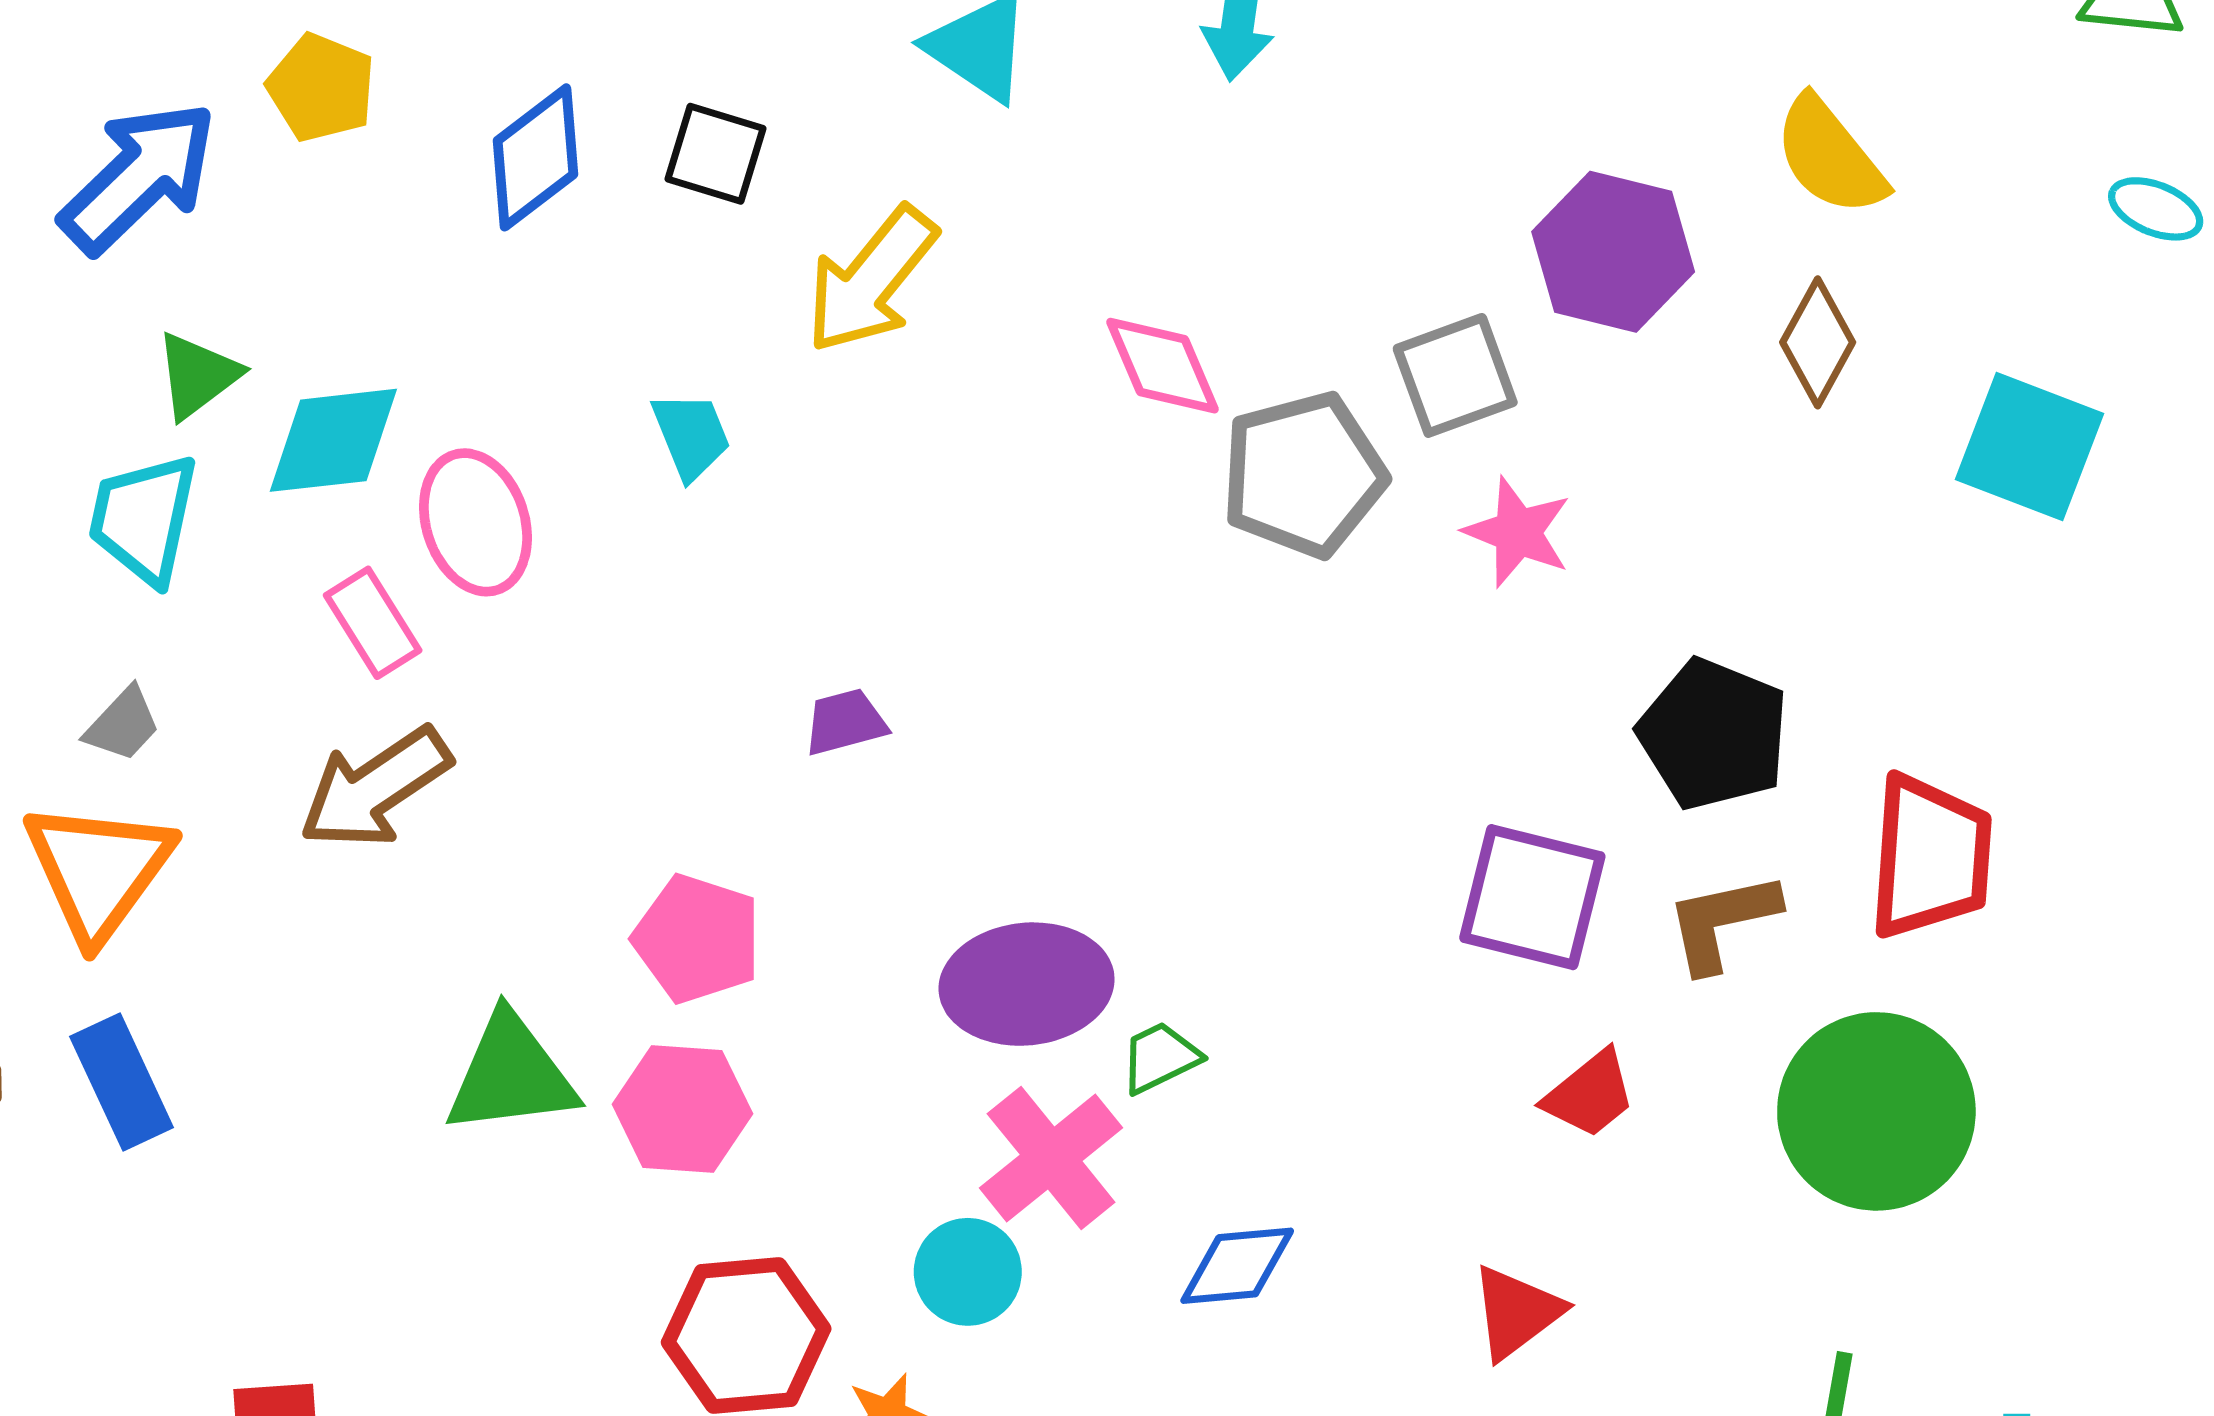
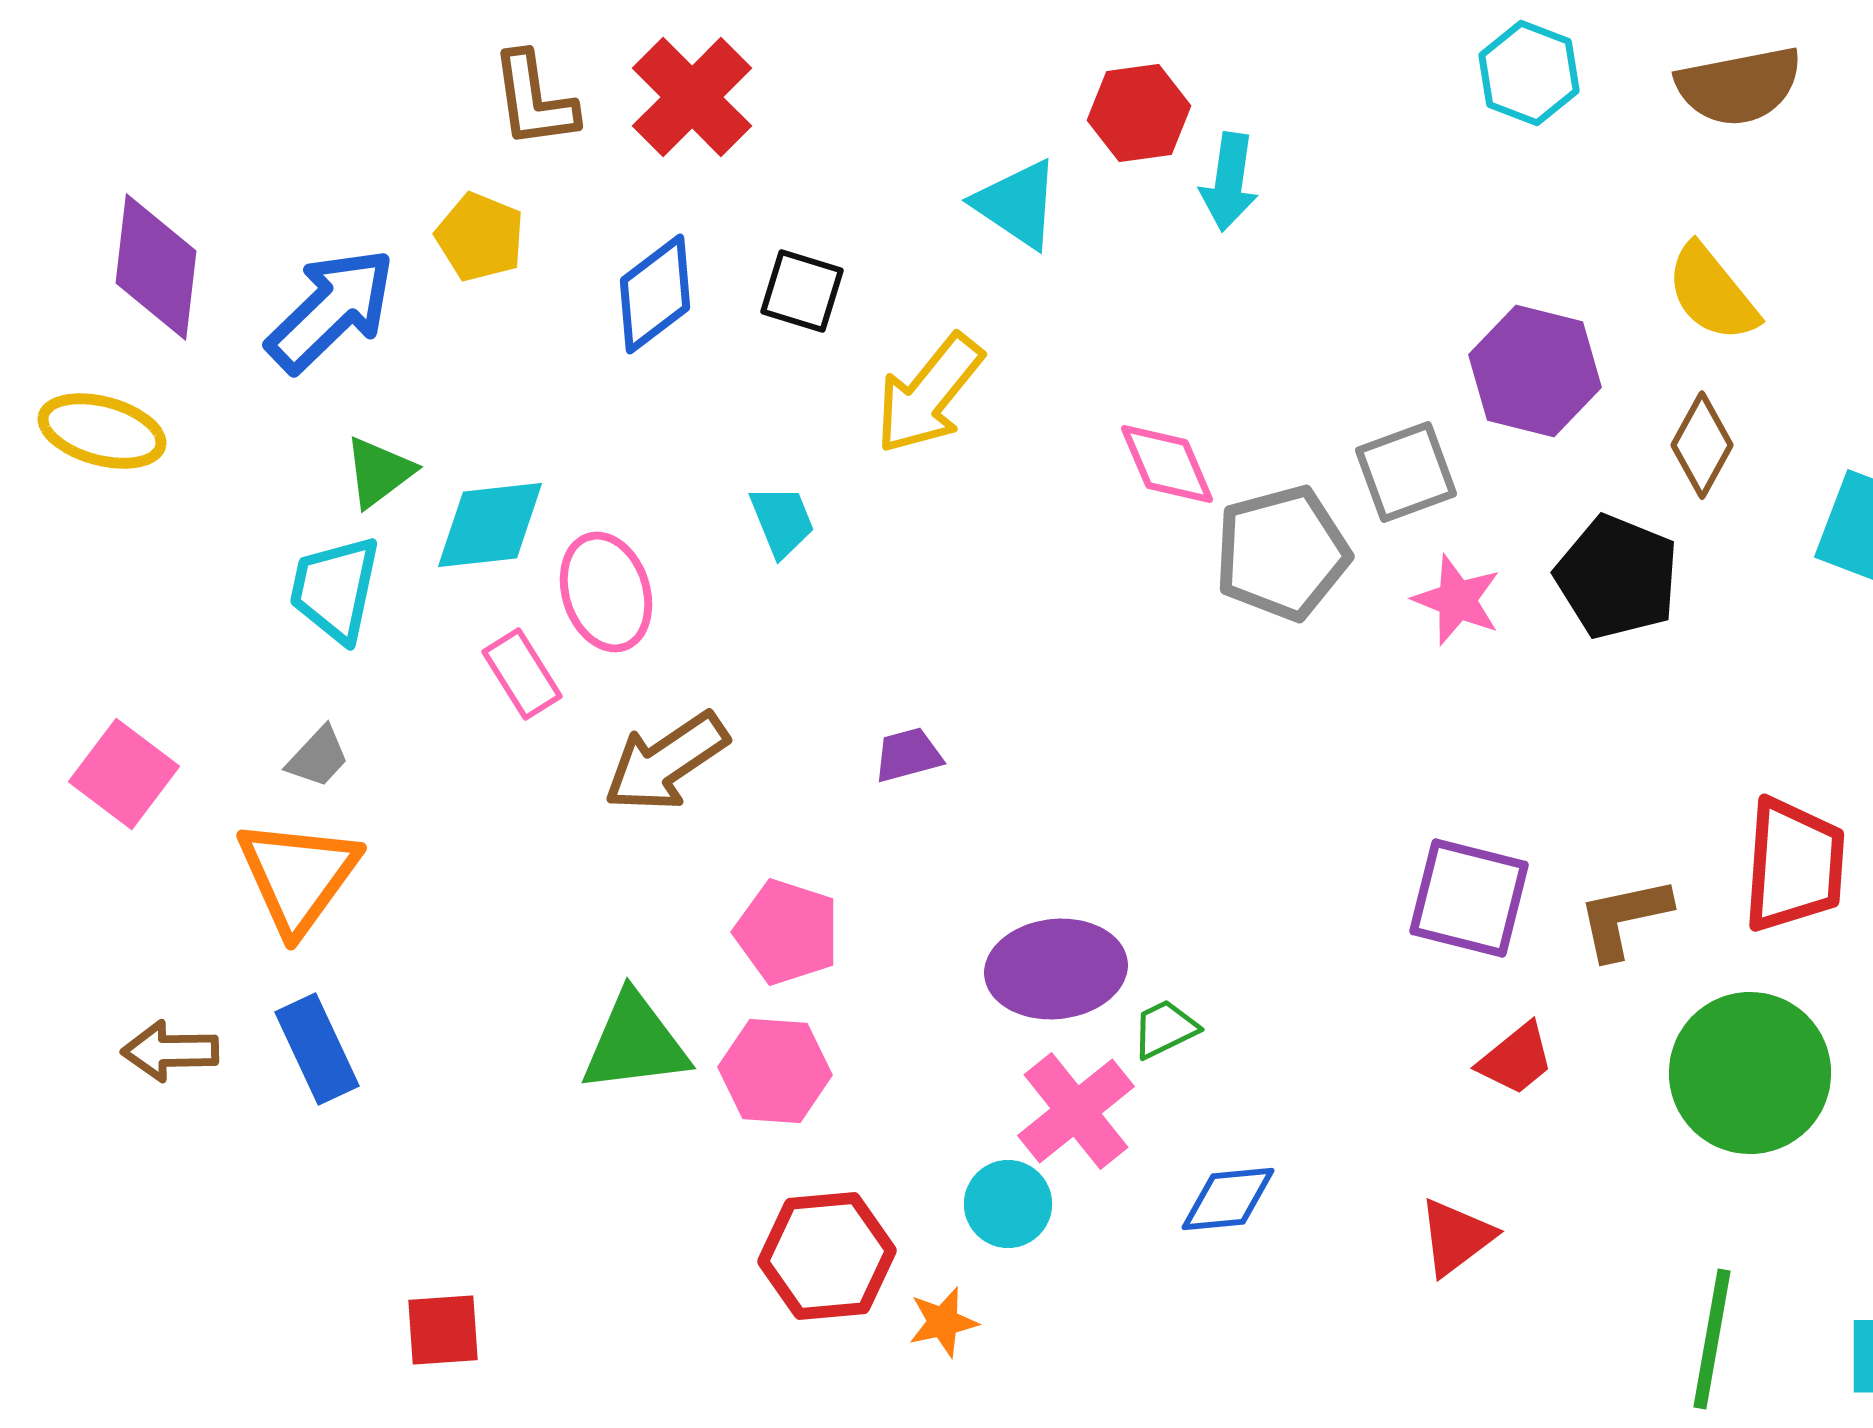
black pentagon: (1714, 734) -> (1617, 577), moved
brown arrow: (375, 788) -> (666, 762), moved

